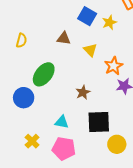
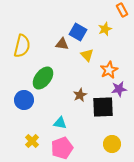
blue square: (87, 16) -> (78, 32), moved
yellow semicircle: (21, 40) -> (22, 46), size x1.6
black square: (99, 122) -> (103, 107), moved
pink pentagon: (64, 149) -> (62, 148), turned -30

